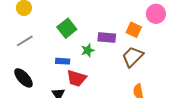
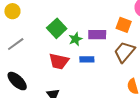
green star: (88, 50) -> (75, 39), moved
blue rectangle: (63, 61) -> (87, 59), moved
red trapezoid: (76, 78) -> (59, 61), moved

